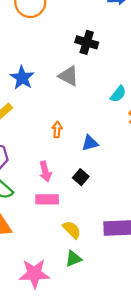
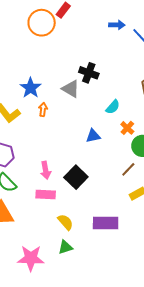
black cross: (87, 42) -> (89, 73), moved
orange arrow: (57, 130) -> (43, 110), moved
blue triangle: (90, 143) -> (93, 136), moved
black square: (81, 177) -> (76, 177), size x1.6

